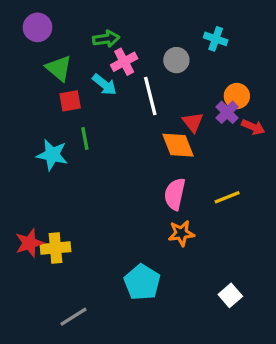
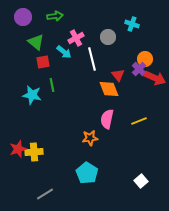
green arrow: (106, 39) -> (55, 16), moved
red arrow: (253, 127) -> (155, 78), size x1.5
orange star: (181, 233) -> (90, 138), moved

